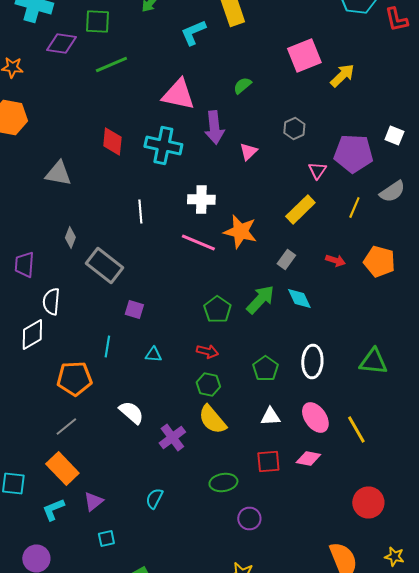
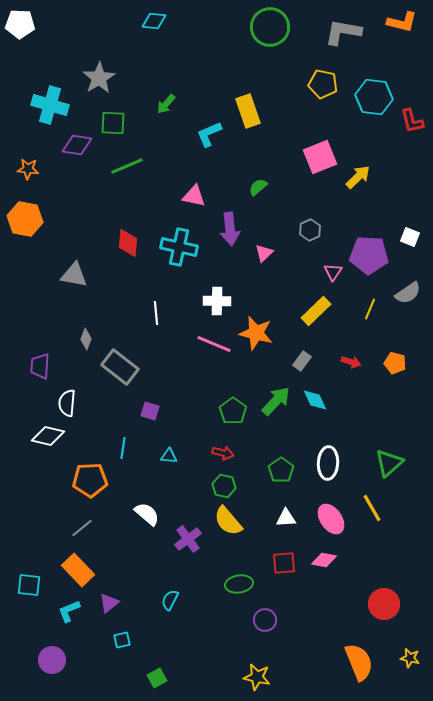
pink triangle: (178, 94) -> (194, 196), size x0.7
orange pentagon: (379, 262) -> (395, 363), size x0.7
white diamond: (32, 334) -> (48, 436), turned 44
green triangle: (373, 362) -> (389, 463), turned -48
yellow line: (356, 430) -> (372, 508), moved

